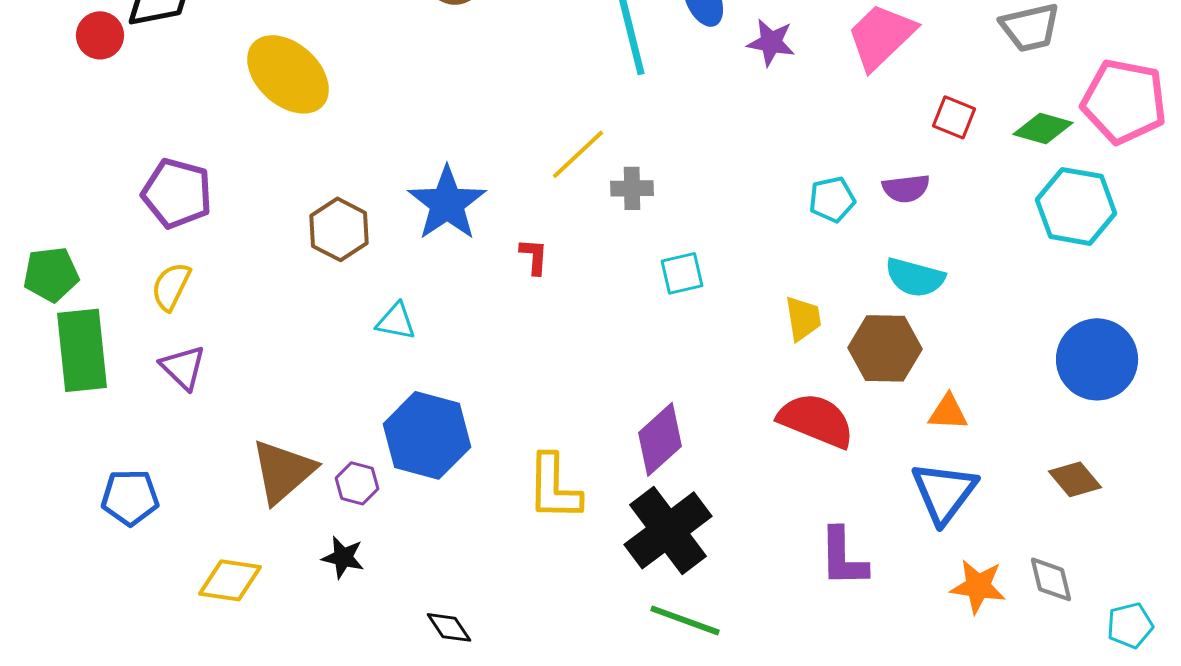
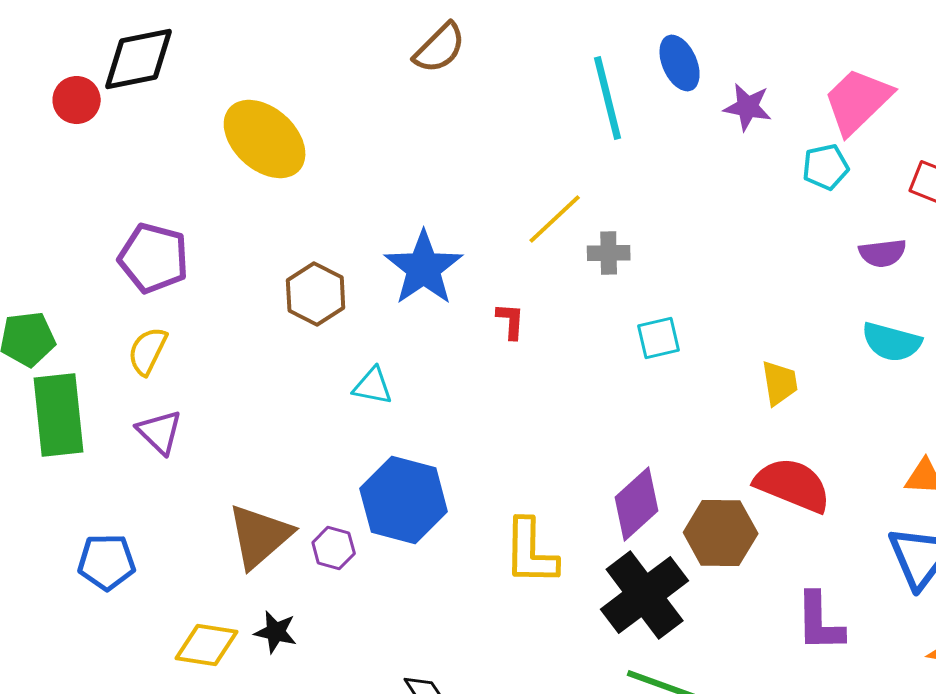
cyan pentagon: (832, 199) -> (826, 167), moved
brown hexagon: (885, 348) -> (721, 533), moved
black star: (343, 557) -> (276, 632), moved

